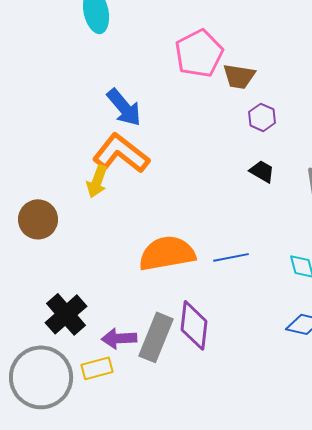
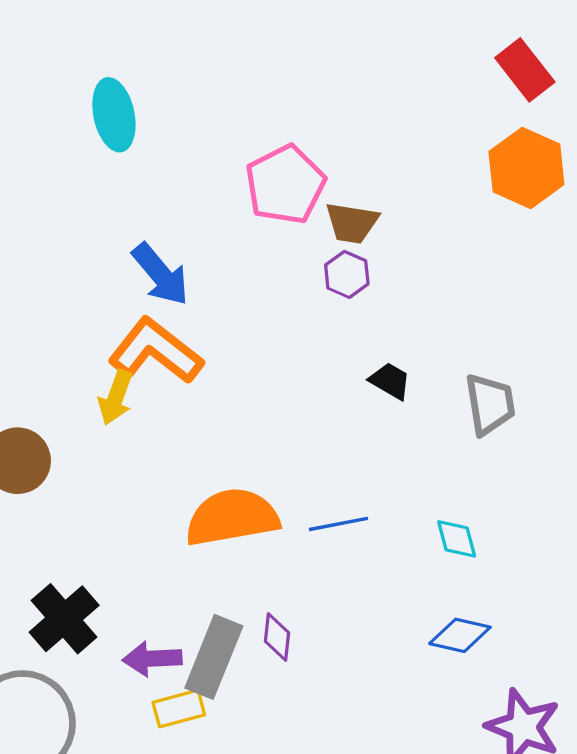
purple hexagon: (262, 117) -> (347, 274), moved
purple diamond: (194, 325) -> (277, 637), size x0.6
yellow rectangle: (97, 368) -> (179, 709), moved

